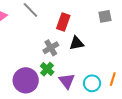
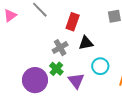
cyan circle: (92, 83) -> (100, 66), moved

